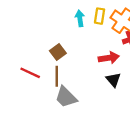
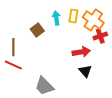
brown square: (58, 52) -> (37, 30), moved
brown line: (57, 76) -> (13, 47), moved

